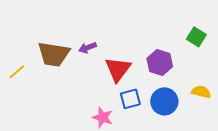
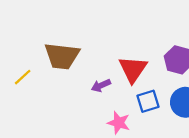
purple arrow: (88, 48) -> (101, 85), moved

